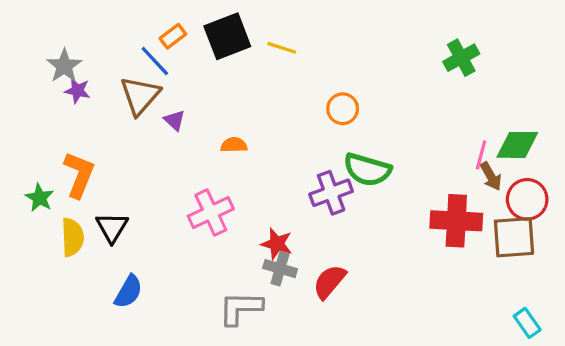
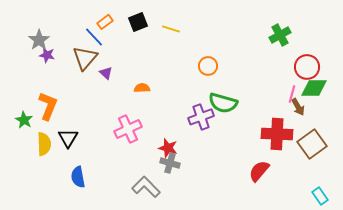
black square: (227, 36) -> (138, 22), size x0.7
red circle: (527, 199) -> (307, 67), moved
brown square: (514, 237) -> (312, 144), turned -32
red semicircle: (329, 282) -> (259, 171), moved
blue semicircle: (128, 292) -> (78, 177), turned 140
gray L-shape: (240, 308) -> (146, 187), turned 44

